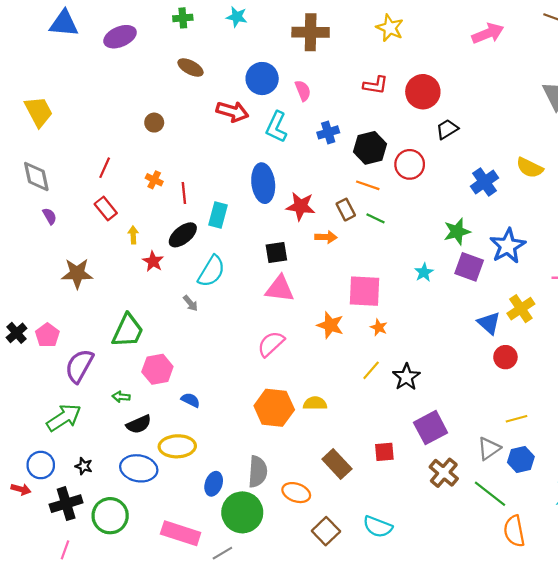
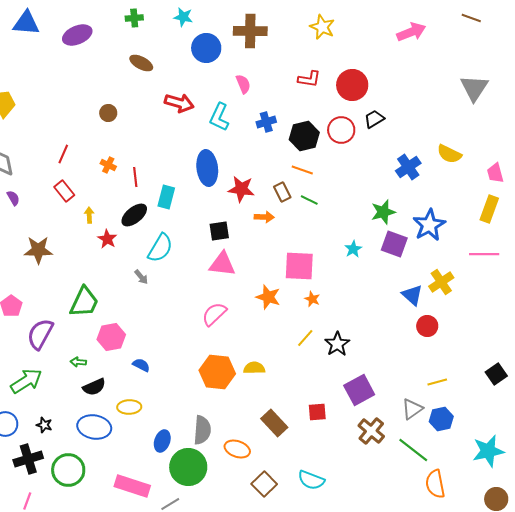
blue circle: (262, 79) -> (206, 48), moved
red circle: (410, 164) -> (341, 130), moved
yellow ellipse: (177, 446) -> (129, 407), size x0.7

